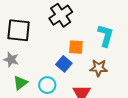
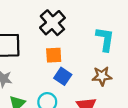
orange square: (76, 47) -> (54, 55), moved

